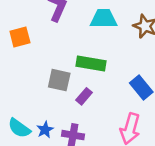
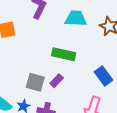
gray square: (59, 80) -> (35, 82), moved

